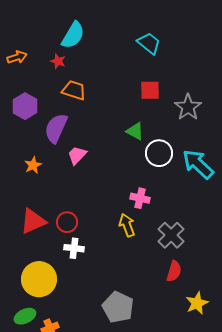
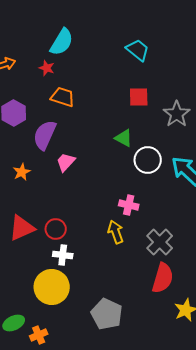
red semicircle: (174, 271) -> (163, 278), size x1.4
yellow circle: (39, 279) -> (52, 287), moved

